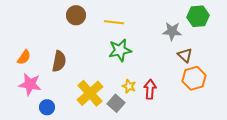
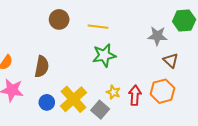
orange hexagon: (194, 78) -> (163, 91), moved
blue circle: (47, 107) -> (47, 102), moved

